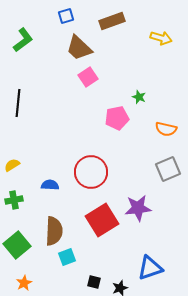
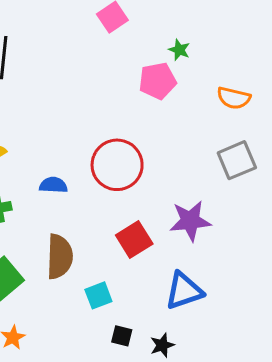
green star: (139, 97) -> (179, 50), moved
red square: (102, 220) -> (134, 239), size x0.7
cyan square: (67, 257) -> (98, 295), moved
blue triangle: (150, 268) -> (184, 291), moved

